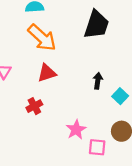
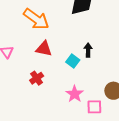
red triangle: (47, 73) -> (44, 49), turned 36
cyan square: (120, 96) -> (73, 61), moved

